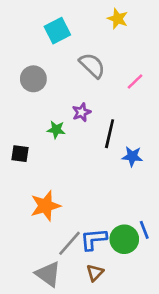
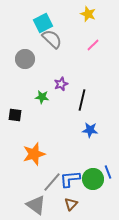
gray semicircle: (92, 65) -> (52, 39), moved
pink line: (135, 81) -> (93, 45), moved
blue star: (132, 156) -> (90, 130), moved

